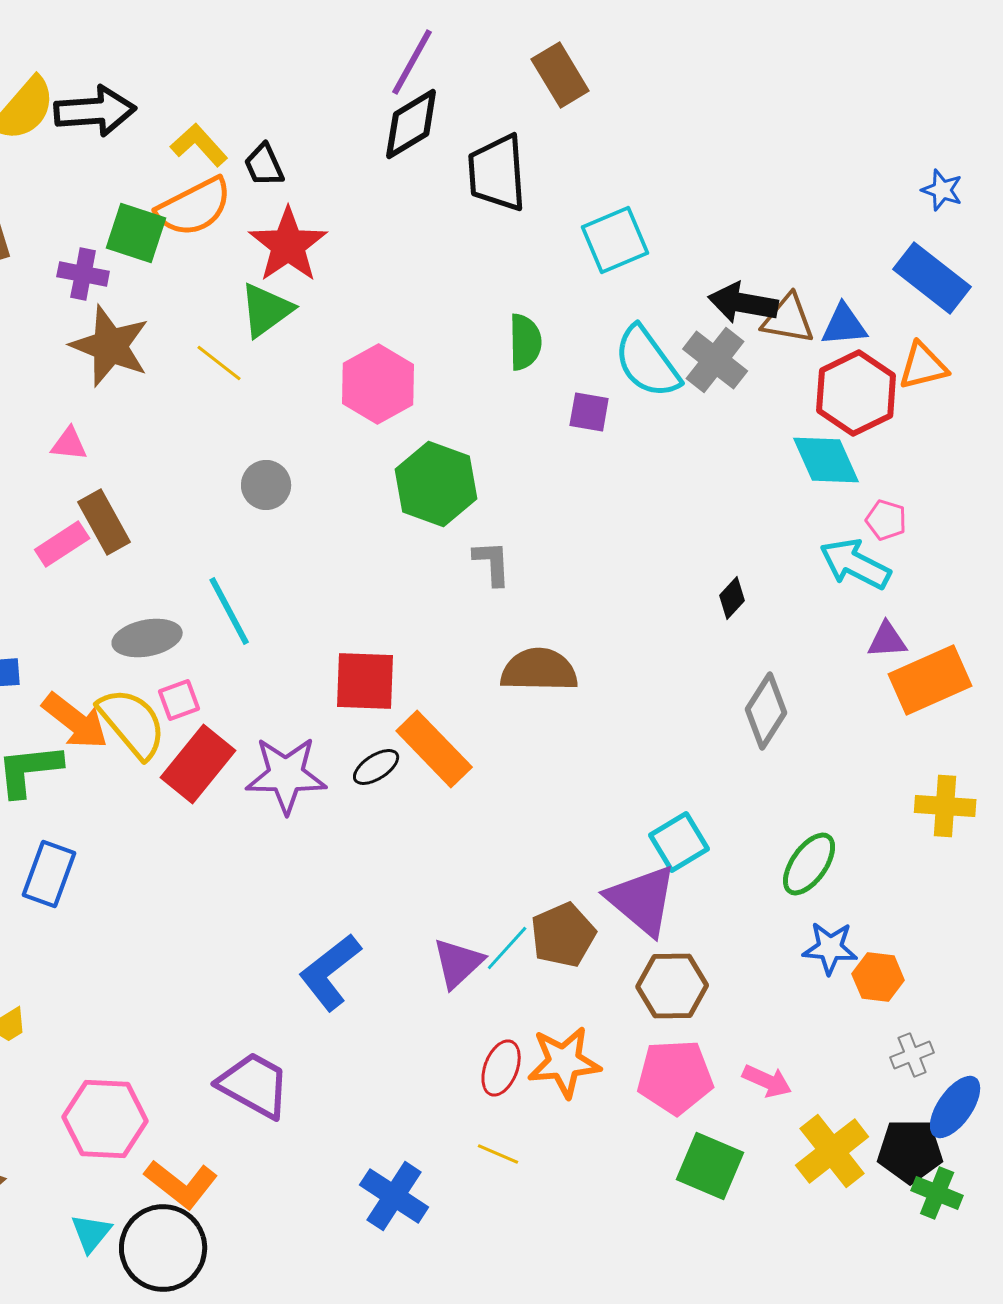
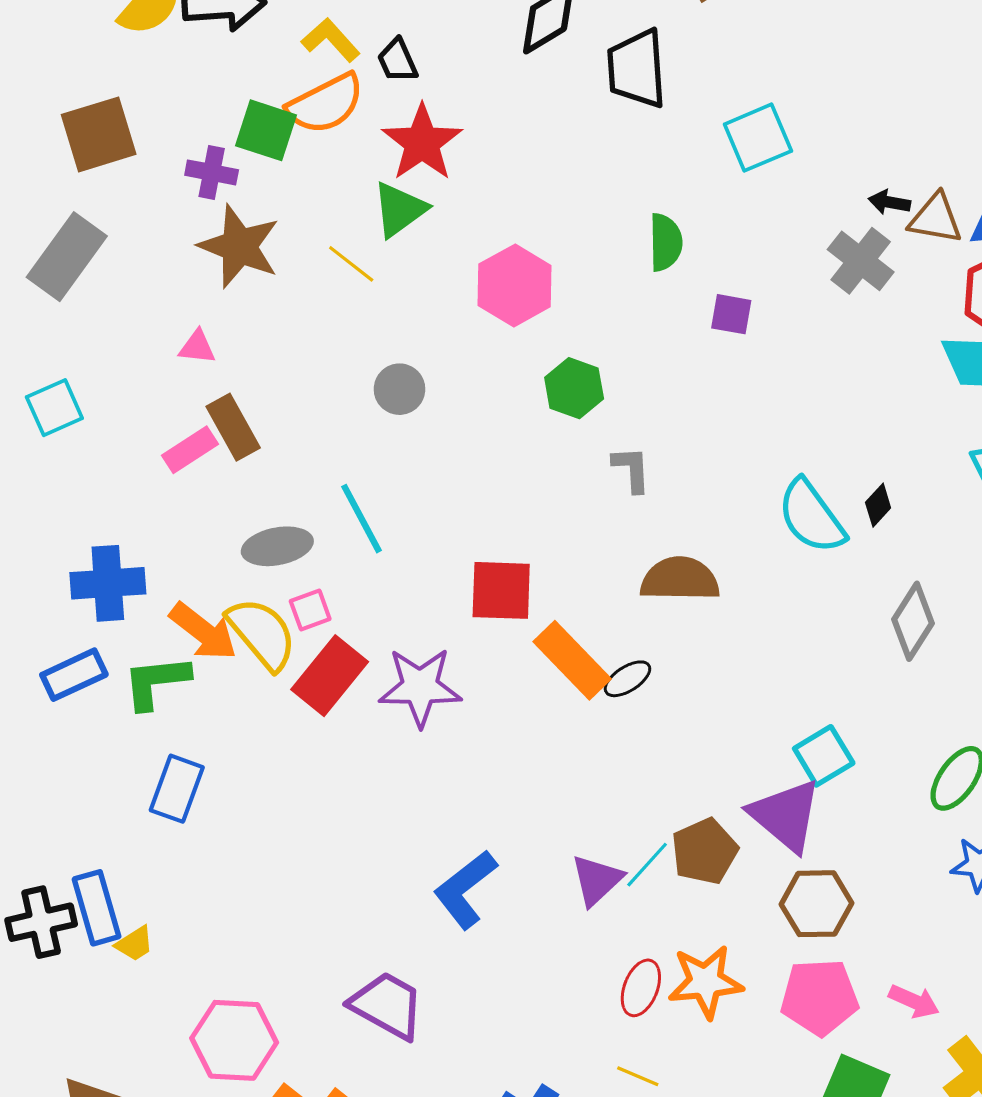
black arrow: (743, 303) -> (889, 202), size x0.6
cyan semicircle: (647, 362) -> (811, 517), moved
green hexagon: (436, 484) -> (574, 388), size x0.7
black ellipse: (376, 767) -> (627, 679), moved

